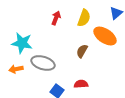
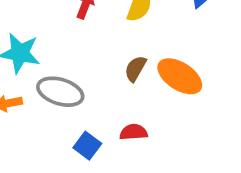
orange ellipse: (105, 36) -> (180, 76), moved

